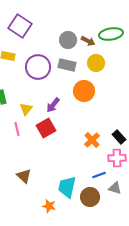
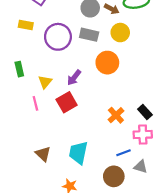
cyan trapezoid: (67, 187) -> (78, 153), moved

